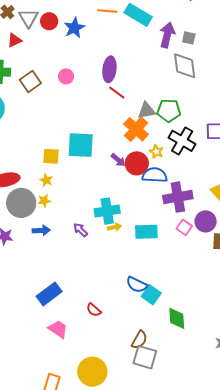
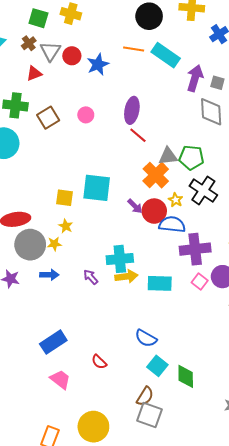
yellow star: (46, 180) -> (66, 226), moved
yellow arrow: (114, 227) -> (126, 276), size x1.5
cyan square: (151, 295) -> (157, 366), moved

